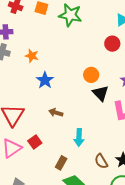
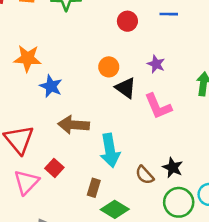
orange star: (32, 56) -> (28, 58), size x1.5
brown arrow: (56, 113) -> (74, 125), size x1.6
cyan arrow: (79, 137) -> (110, 150), size x1.4

